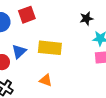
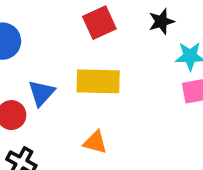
red square: (27, 15) -> (99, 23), moved

